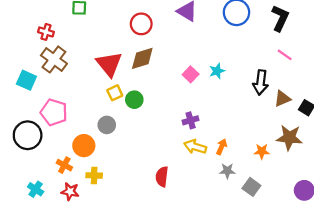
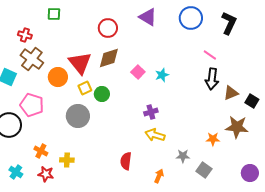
pink line: (285, 55) -> (210, 55), moved
cyan star: (217, 71) -> (162, 75), moved
pink square: (191, 74) -> (138, 72), moved
gray circle: (107, 125) -> (78, 116), size x1.5
orange circle: (84, 146) -> (58, 77), moved
orange arrow: (222, 147) -> (159, 176), moved

